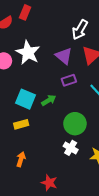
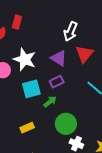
purple rectangle: (69, 80) -> (57, 82), moved
cyan square: (26, 99) -> (31, 89), moved, turned -30
green circle: (75, 124) -> (66, 124), moved

